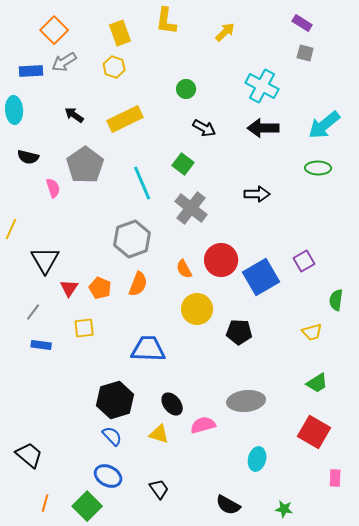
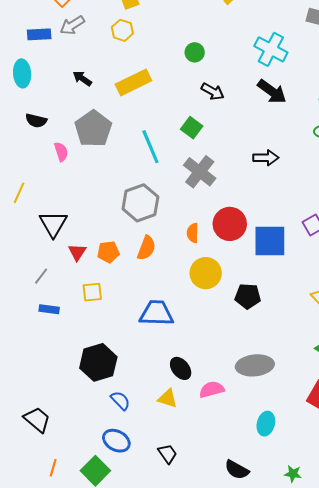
black arrow: (263, 128) -> (272, 91), turned -144
orange semicircle: (184, 269) -> (193, 233), turned 30
blue square: (261, 277) -> (270, 241), turned 30
orange pentagon: (100, 288) -> (108, 252), turned -30
black hexagon: (115, 400) -> (98, 362), moved

